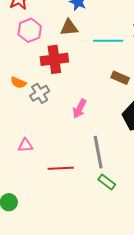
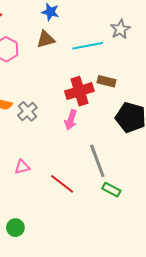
red cross: (54, 59) -> (79, 91), moved
red line: (61, 168) -> (62, 184), turned 50

